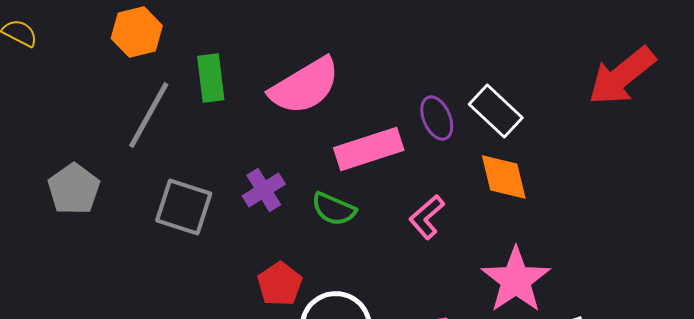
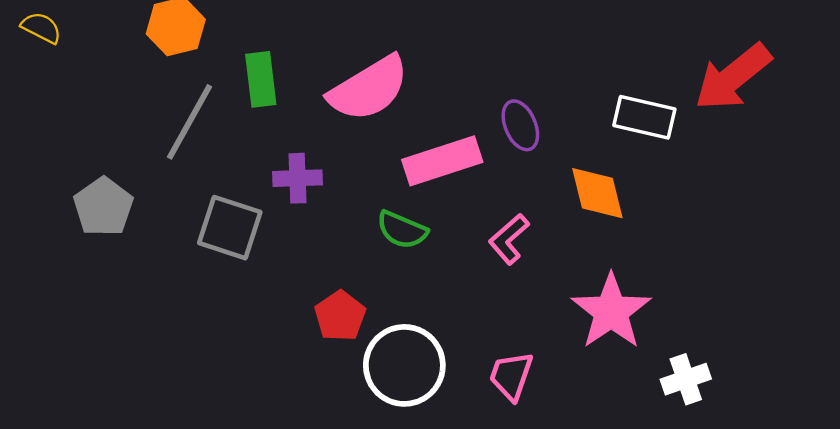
white rectangle: (496, 111) -> (644, 117), moved, turned -30
purple cross: (264, 190) -> (298, 178), moved, turned 30

